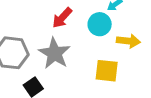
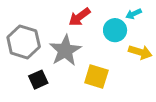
yellow square: (107, 71) -> (96, 77), moved

